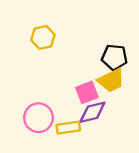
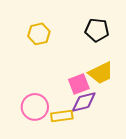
black pentagon: (114, 57) -> (97, 30), moved

